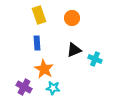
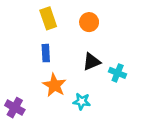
purple cross: (24, 87) -> (15, 108), moved
cyan star: (53, 88) -> (82, 101), moved

